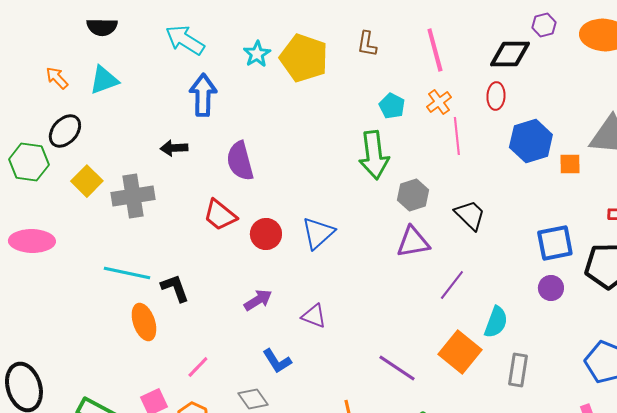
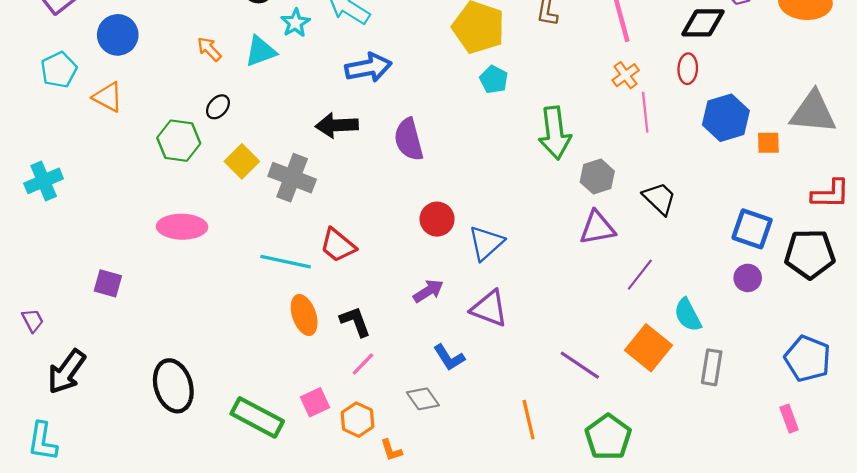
cyan star: (257, 54) -> (295, 23), moved
blue arrow: (203, 95) -> (368, 68), turned 78
cyan pentagon: (392, 106) -> (494, 80), moved
black ellipse: (65, 131) -> (218, 107), size x0.7
black arrow: (174, 148) -> (337, 125), size x1.4
gray cross: (133, 196) -> (292, 178), turned 30
red trapezoid: (220, 215) -> (338, 245), moved
blue triangle: (318, 233) -> (486, 243), moved
blue square: (555, 243) -> (752, 229), turned 30
black L-shape: (175, 288) -> (355, 322), moved
purple triangle: (314, 316) -> (489, 308), size x1.4
cyan semicircle: (496, 322) -> (688, 315), turned 132

